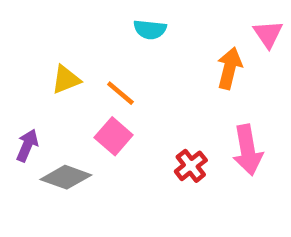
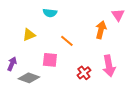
cyan semicircle: (150, 30) -> (50, 13), moved
orange line: (120, 93) -> (67, 41), moved
pink square: (114, 136) -> (50, 60), turned -35

